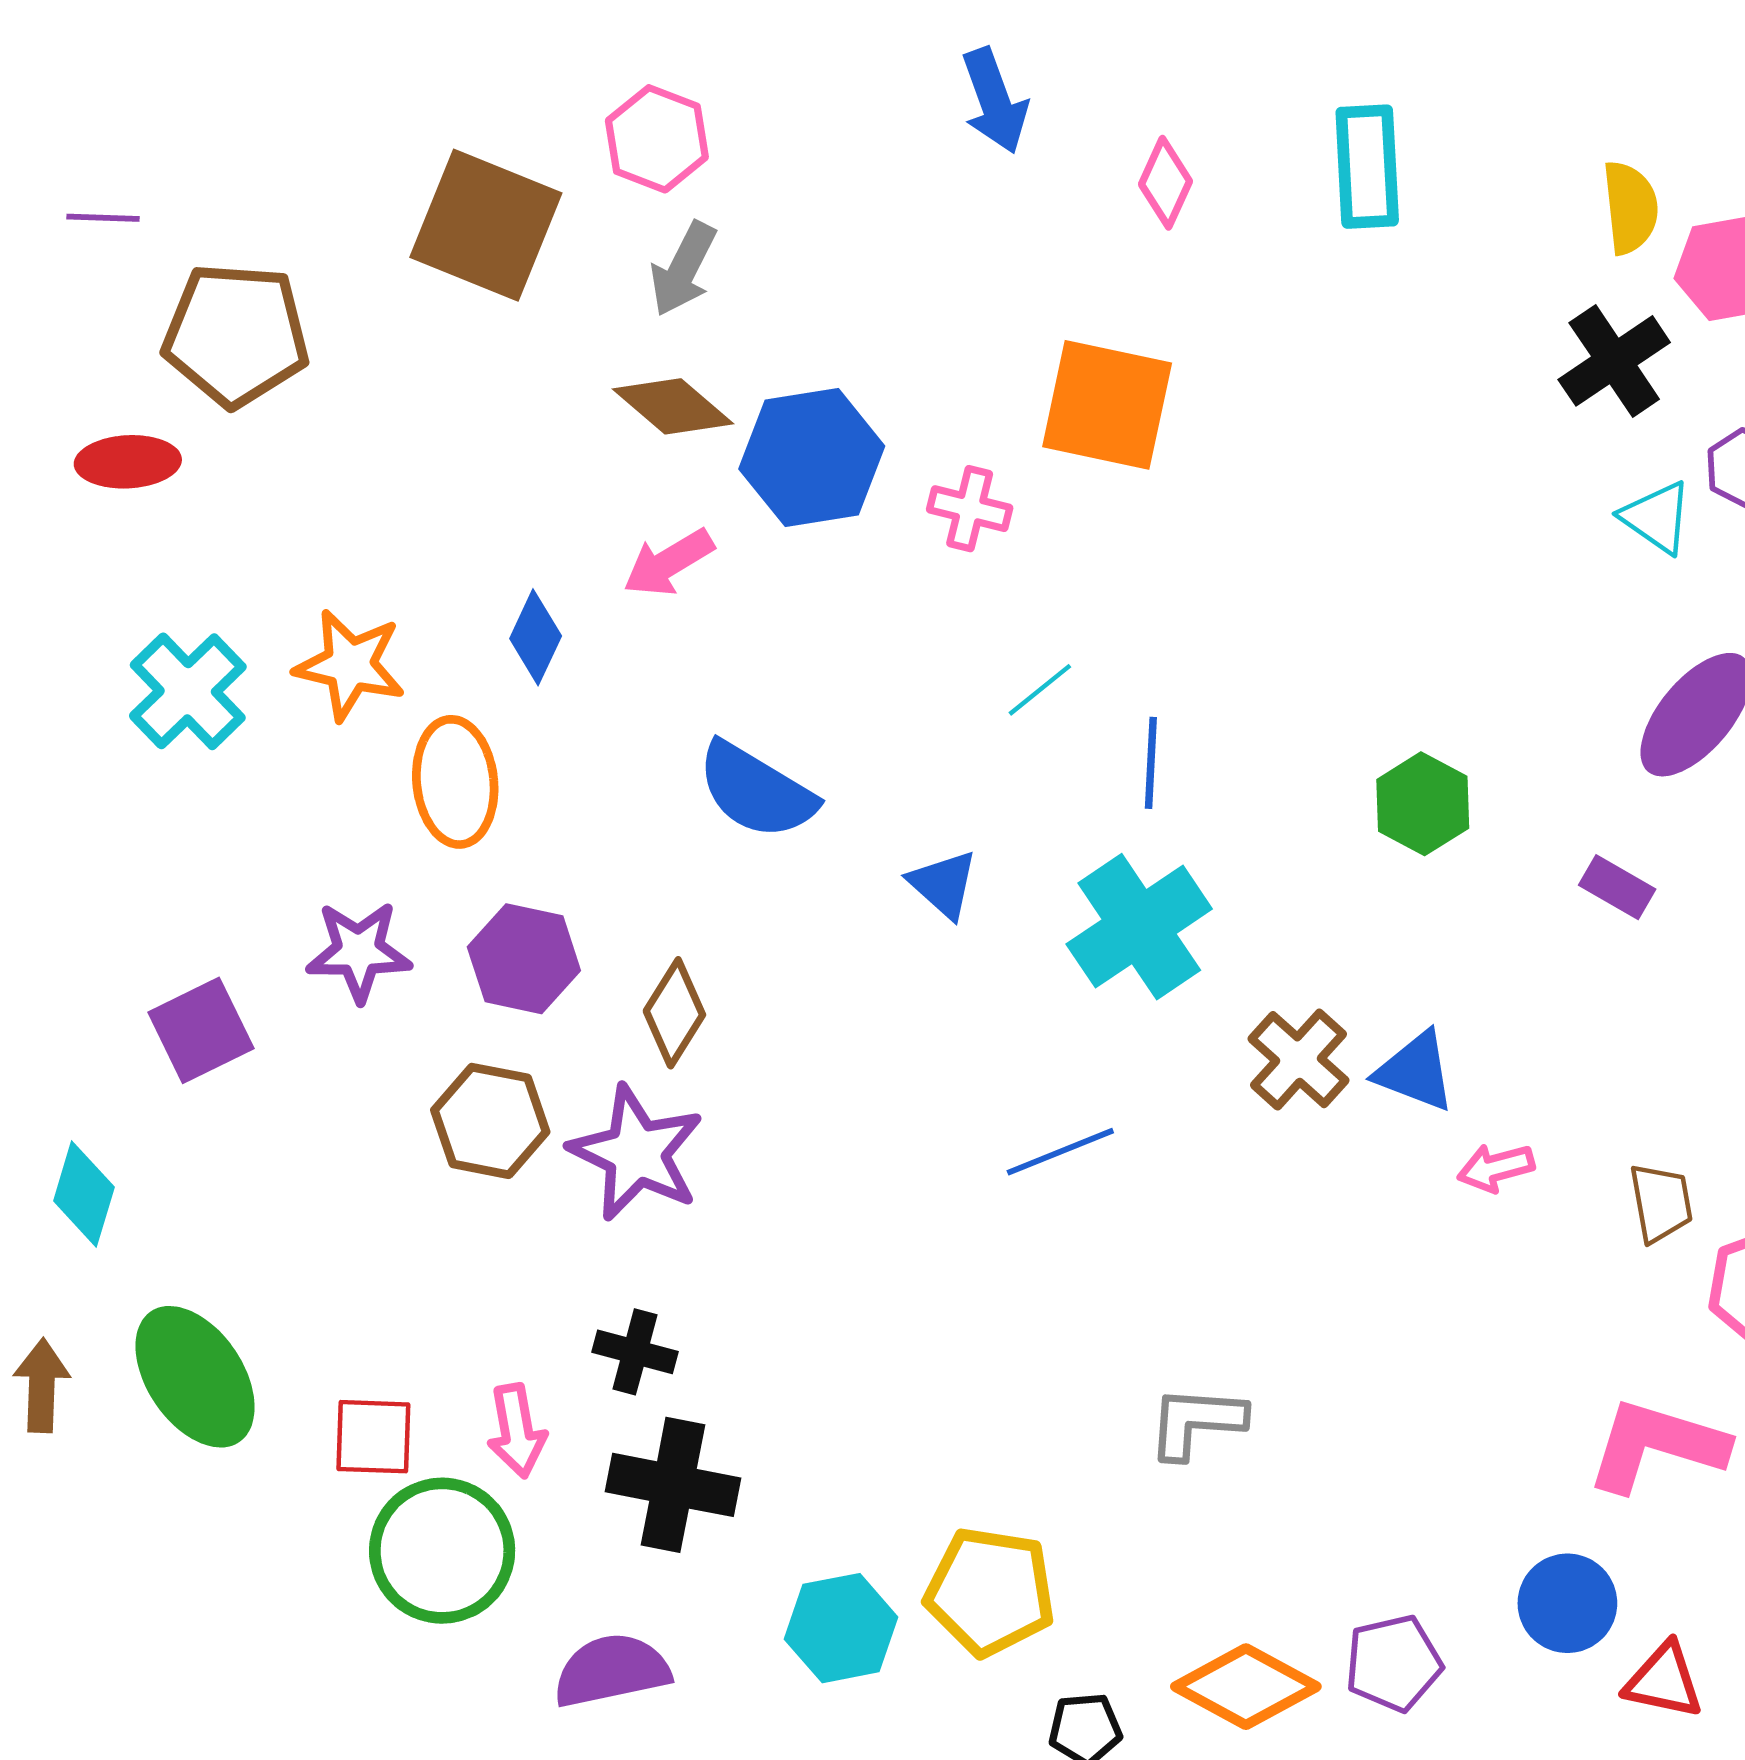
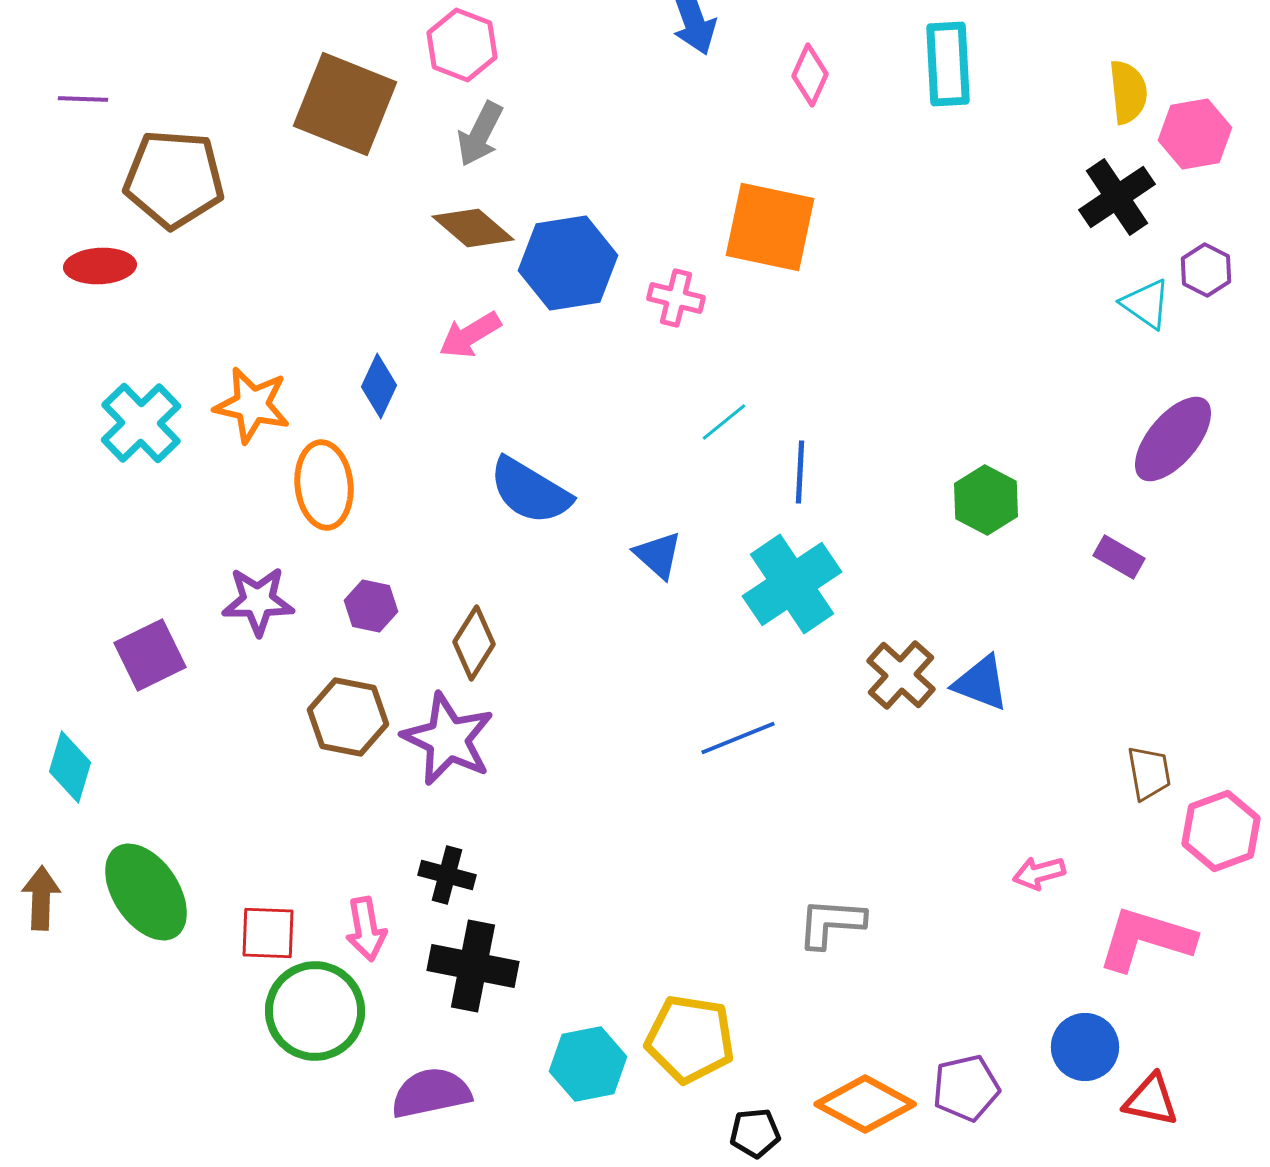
purple hexagon: (524, 959) -> (371, 606), size x0.7
pink arrow: (1496, 1168) -> (1039, 873), moved

